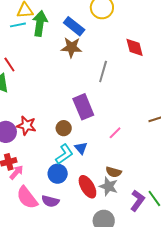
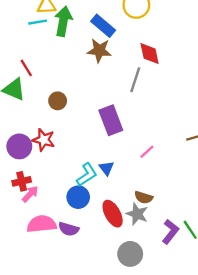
red diamond: (135, 47) -> (150, 54), moved
brown circle: (64, 128) -> (58, 101), moved
pink semicircle: (27, 198) -> (42, 224), turned 120

